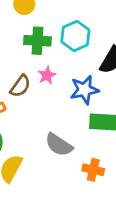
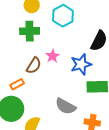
cyan hexagon: (75, 36) -> (63, 16), moved
green cross: (37, 41) -> (30, 31), moved

